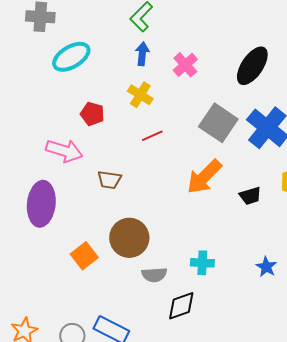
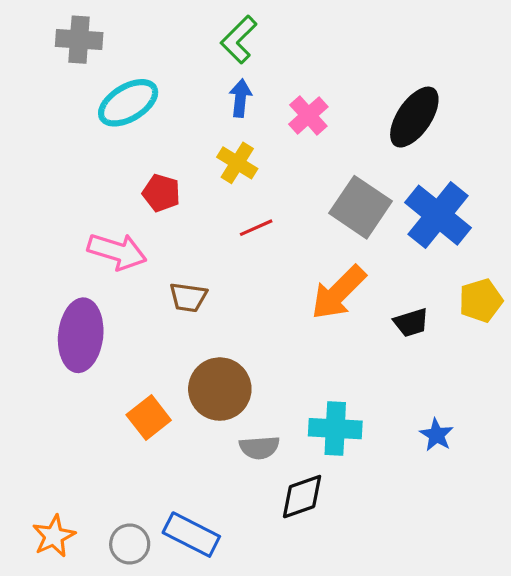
cyan cross: (202, 263) -> (335, 429), size x1.4

